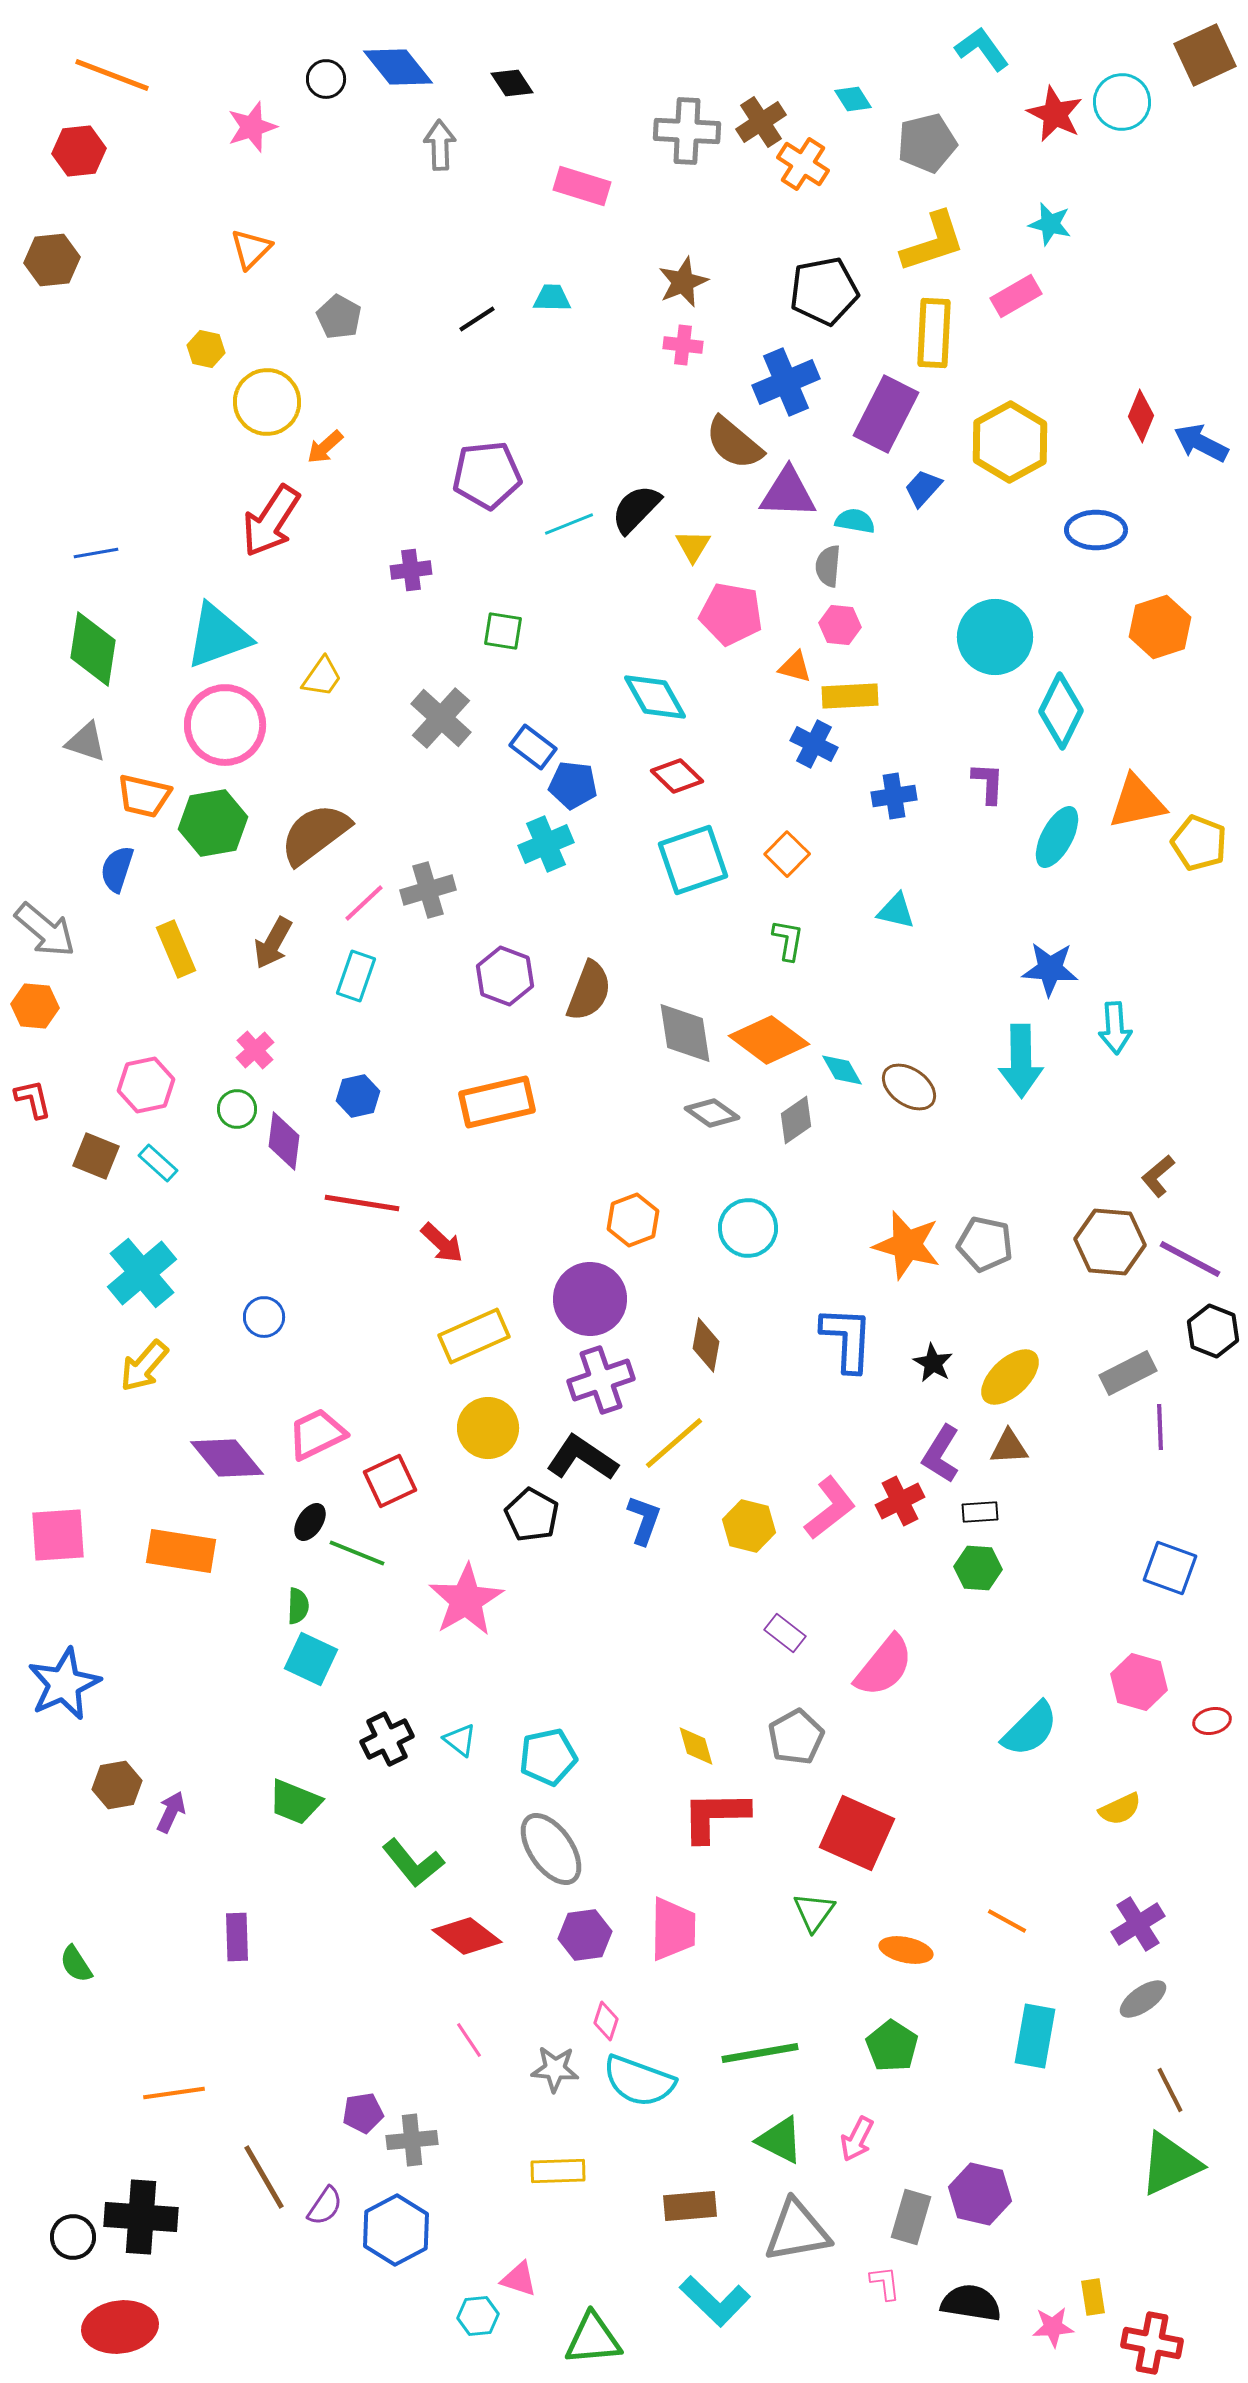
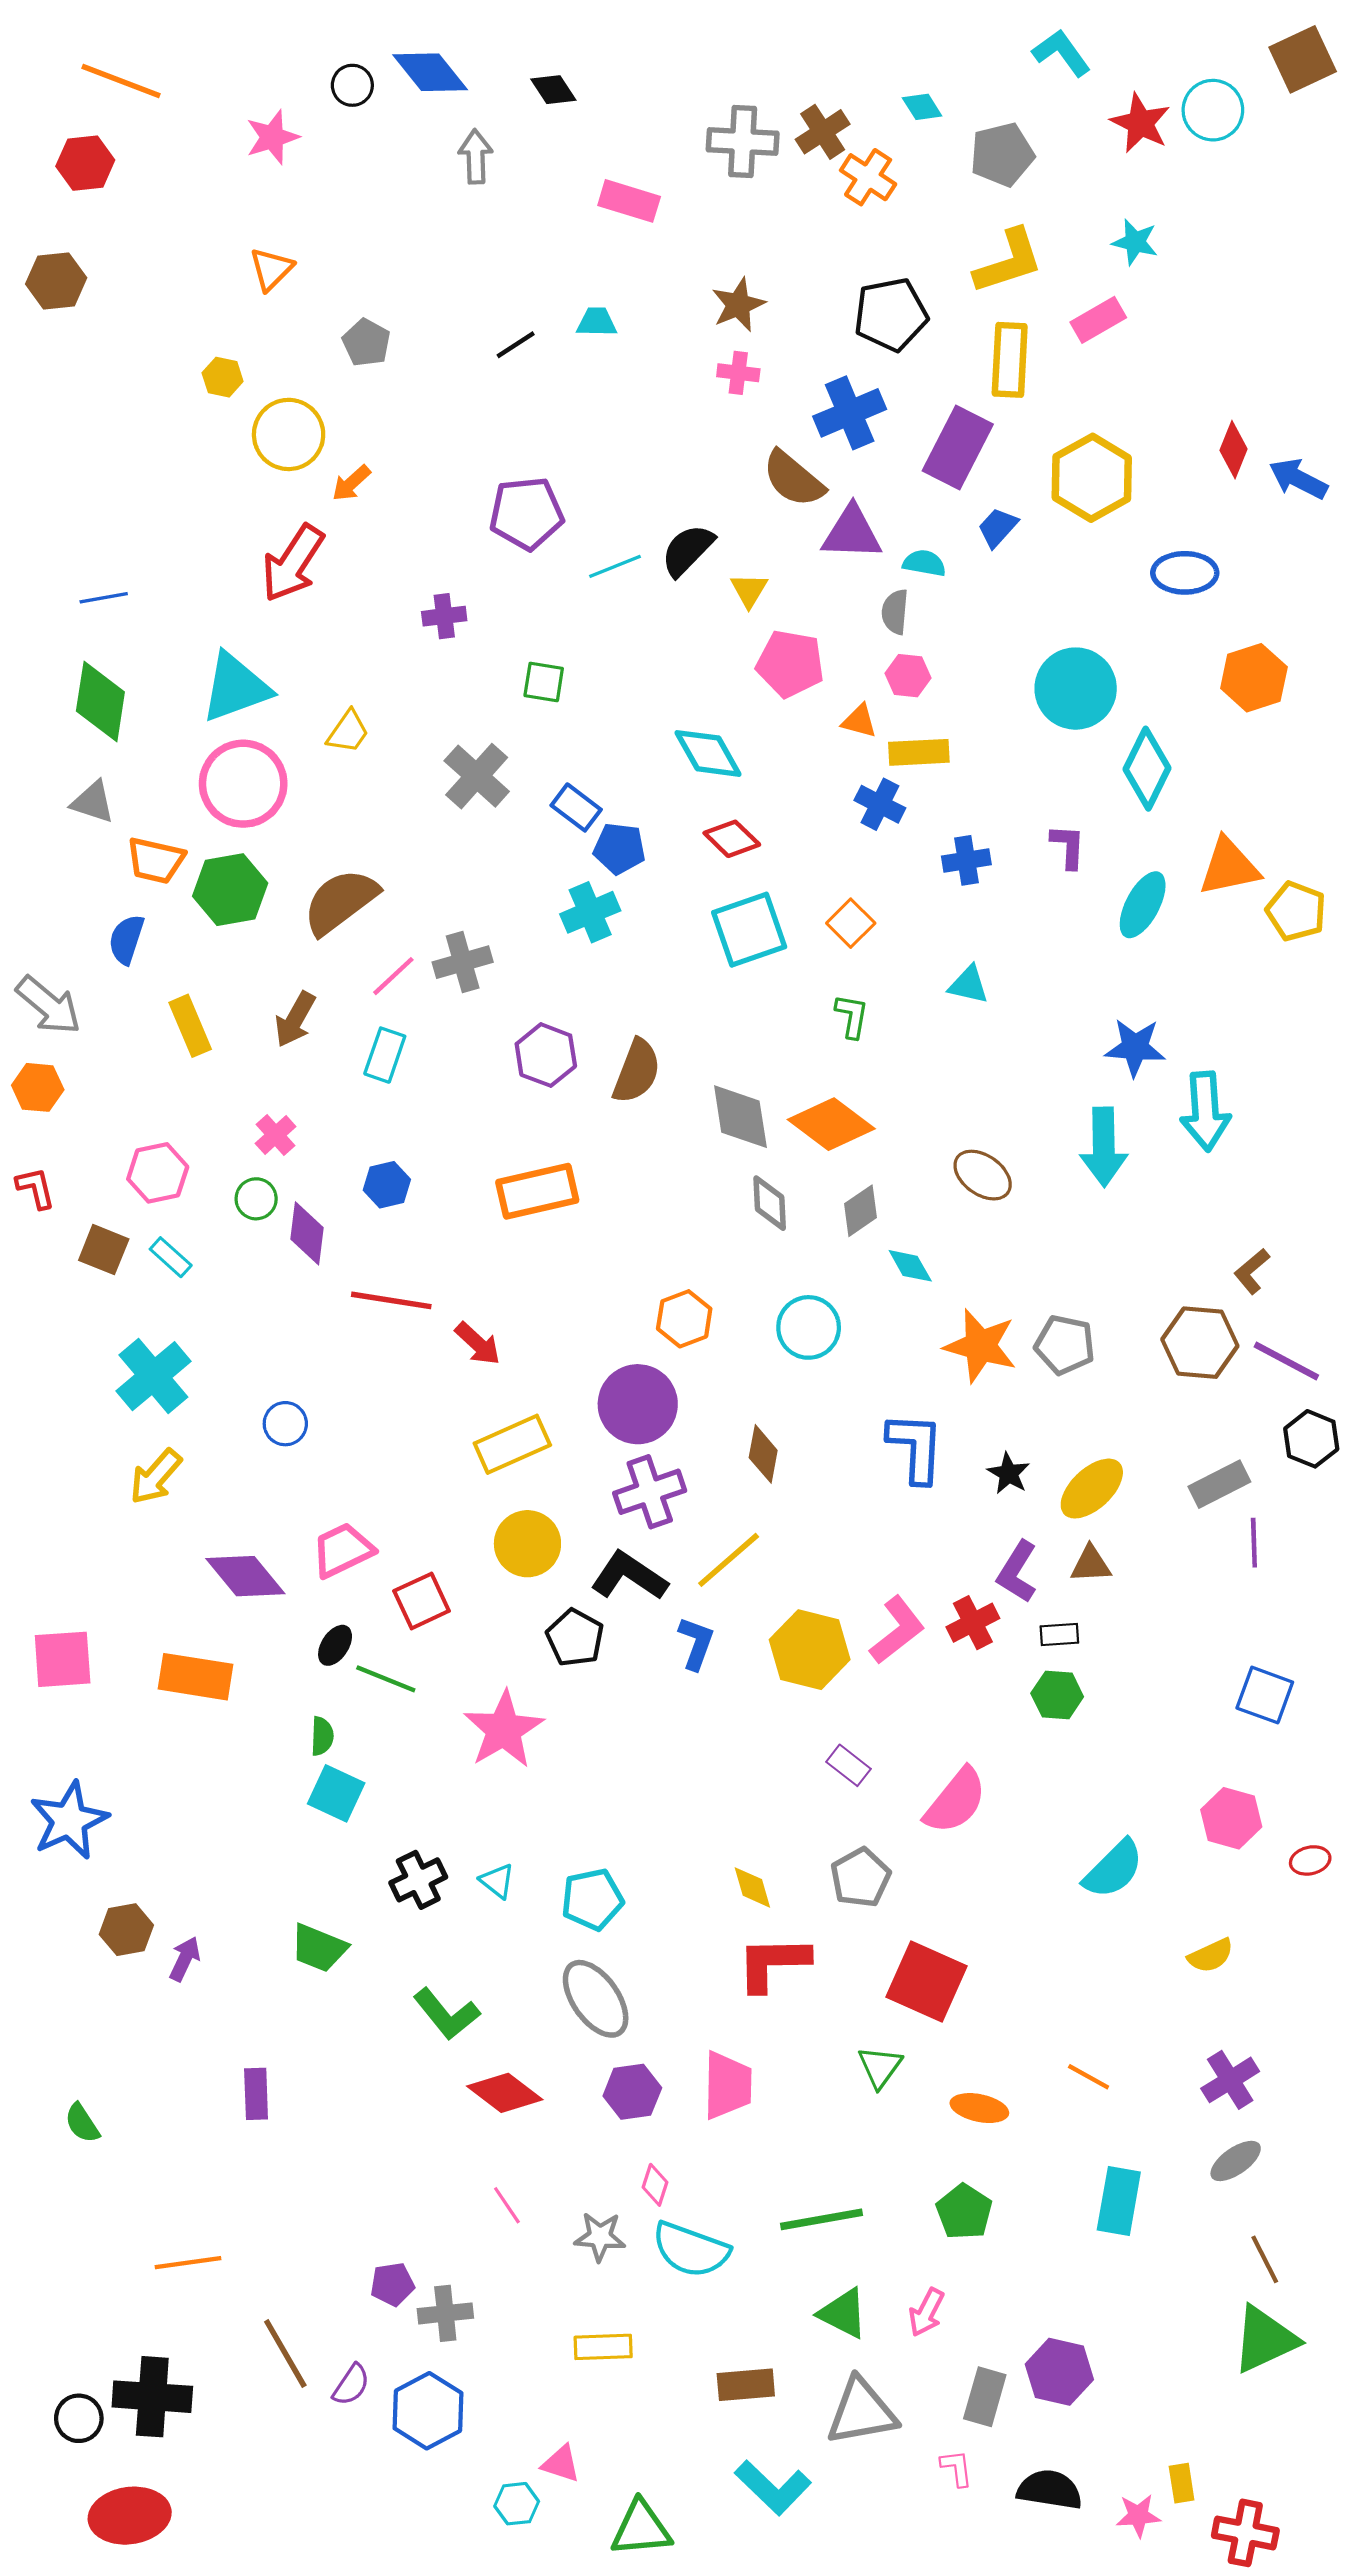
cyan arrow: (1115, 1028) -> (1205, 1111), size x1.4
cyan diamond: (842, 1070) -> (910, 1266), moved
gray diamond: (712, 1113) -> (770, 1203), turned 52
yellow hexagon: (749, 1526) -> (810, 1650), size x1.4

